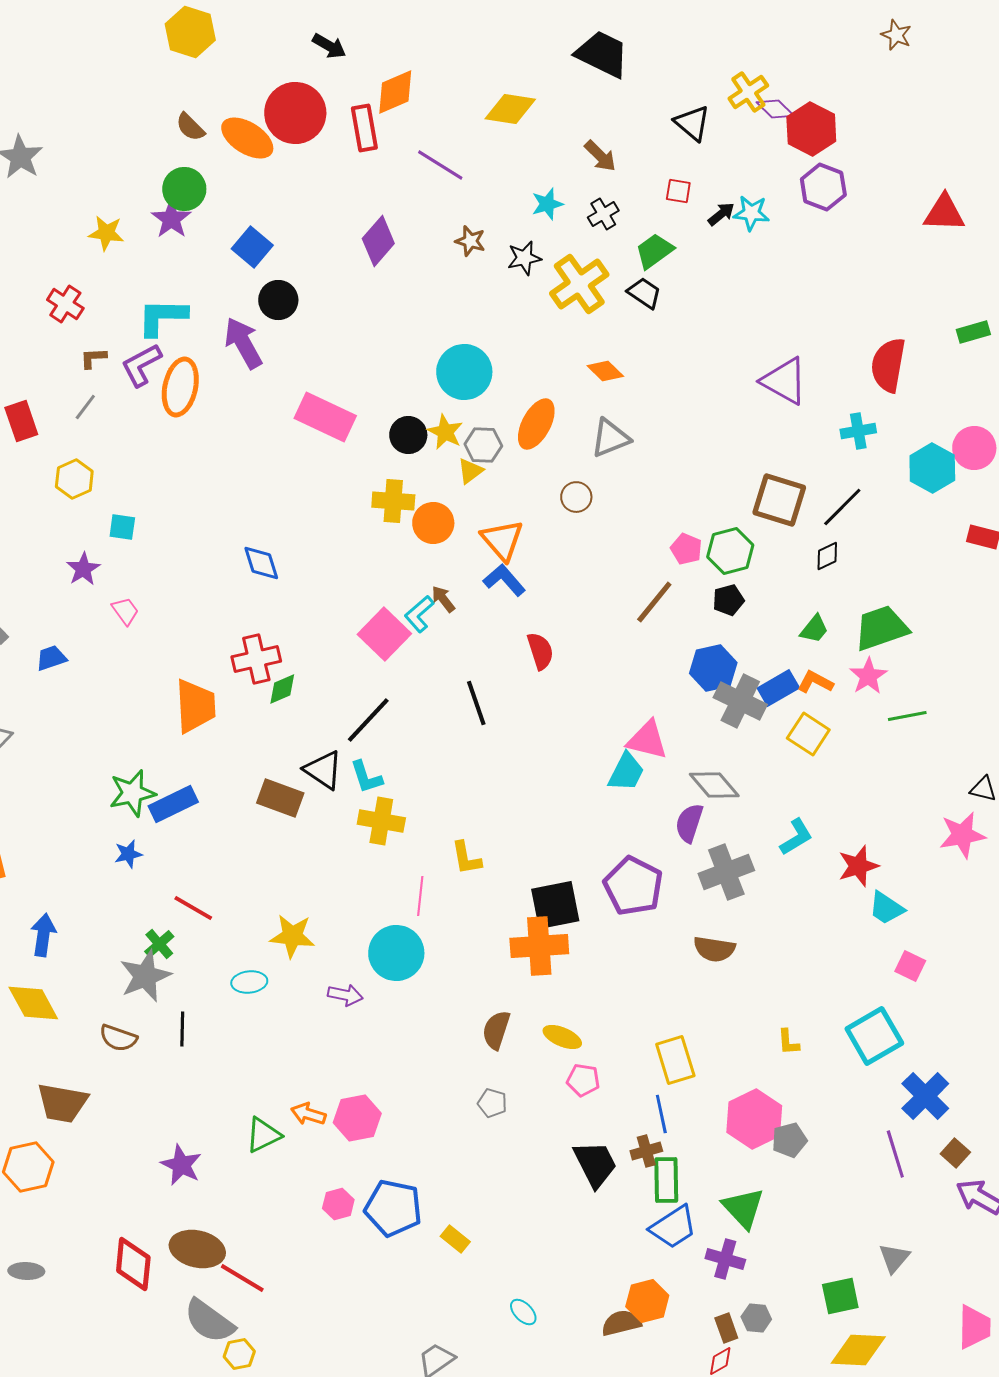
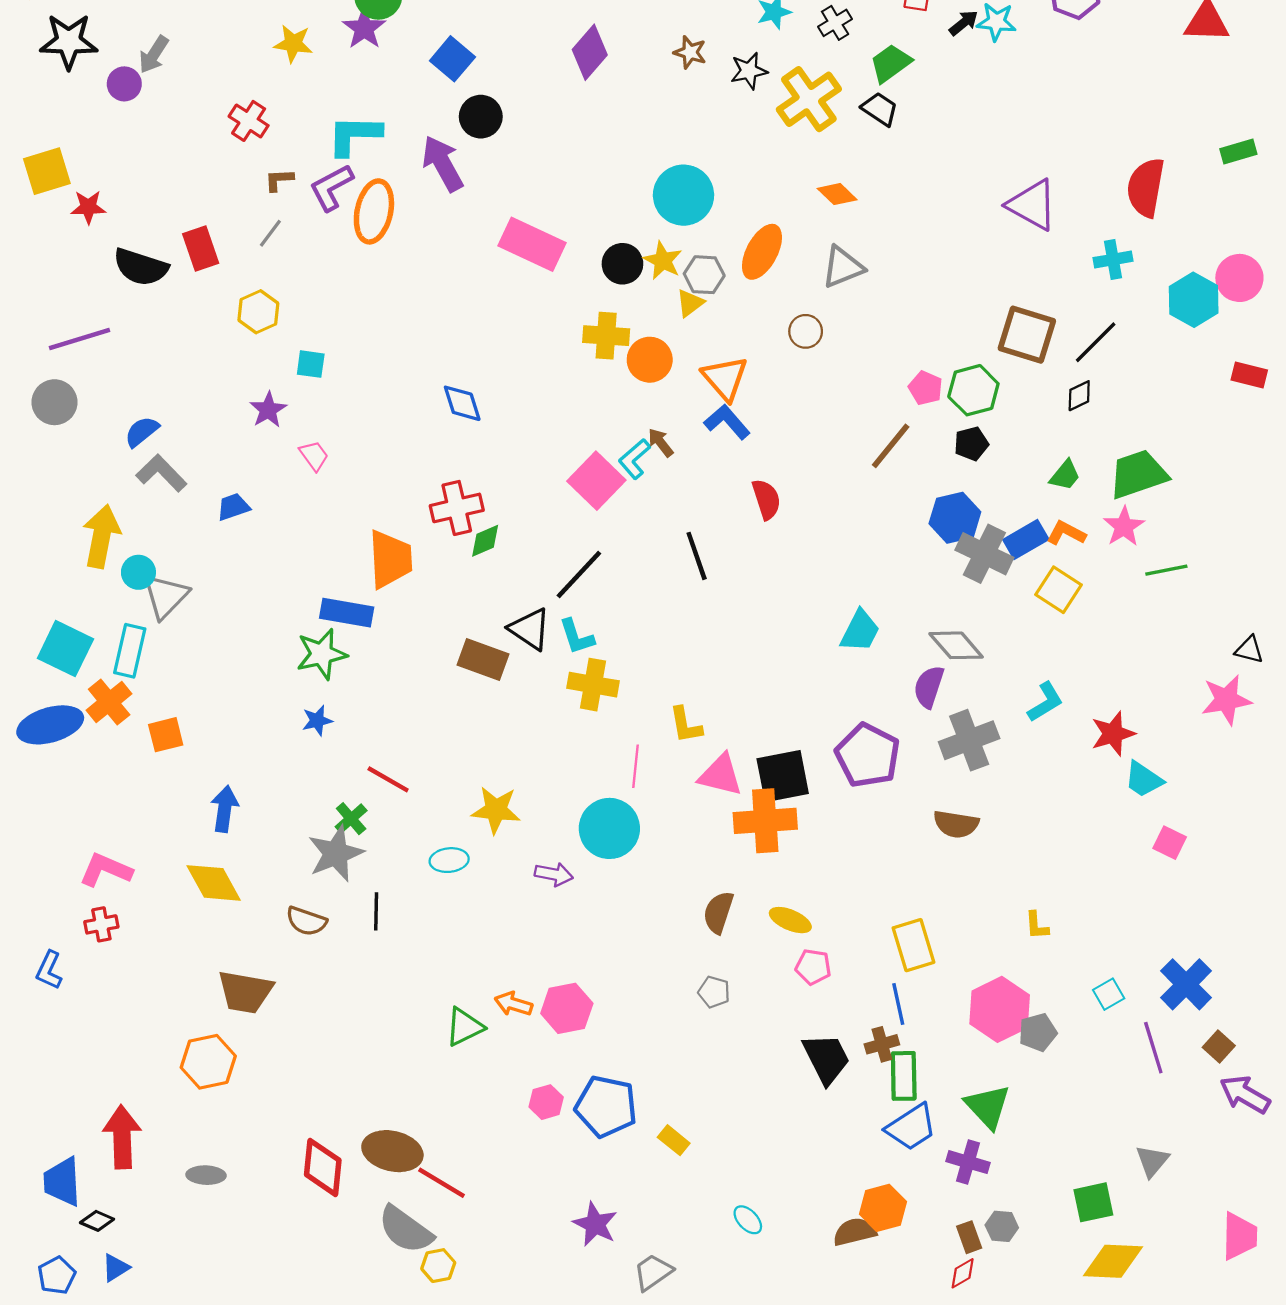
pink triangle: (647, 740) -> (721, 775), moved
blue rectangle: (173, 804) -> (347, 613), moved, turned 36
cyan square: (874, 1036) -> (1109, 994), moved, size x0.5
purple star: (181, 1165) -> (595, 1224), moved

